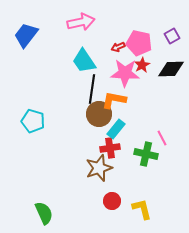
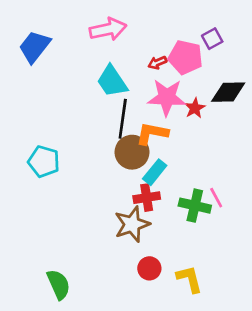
purple square: (172, 36) -> (212, 39), moved
red star: (142, 65) -> (195, 108), moved
pink line: (162, 138) -> (216, 198), moved

